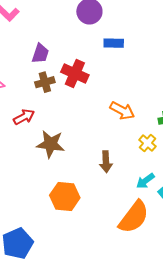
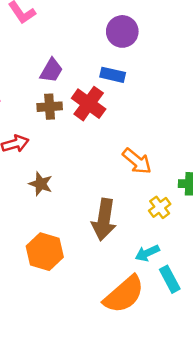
blue rectangle: (114, 43) -> (113, 75), moved
brown star: (51, 144) -> (41, 184), size x0.7
brown arrow: (106, 162) -> (104, 220), size x1.5

